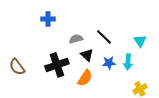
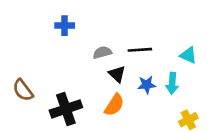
black line: (104, 37) -> (140, 50), turned -48
cyan triangle: (140, 41) -> (188, 55), turned -32
black cross: (57, 65) -> (66, 109), moved

